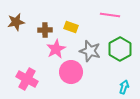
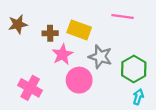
yellow rectangle: (71, 27) -> (79, 30), size x1.5
green hexagon: (120, 49) -> (134, 69), moved

